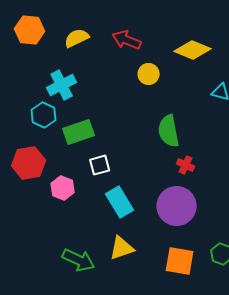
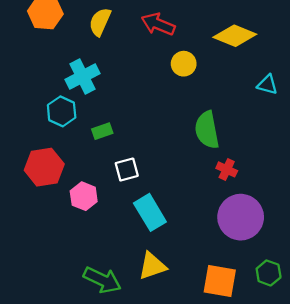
yellow semicircle: (77, 38) -> (100, 22), turned -40
green rectangle: (79, 132) -> (102, 131), size x0.6
purple circle: (177, 206) -> (241, 217), moved

